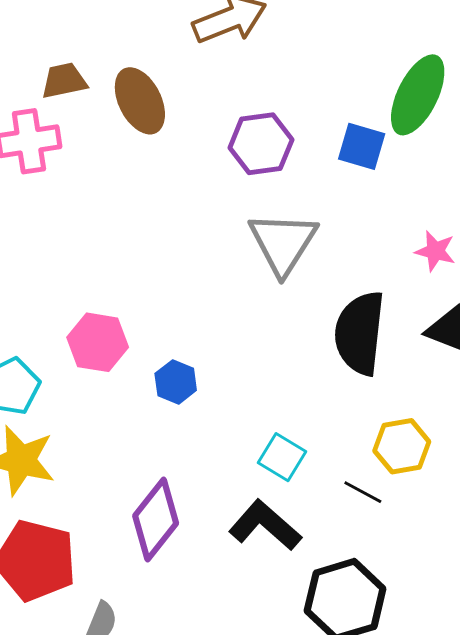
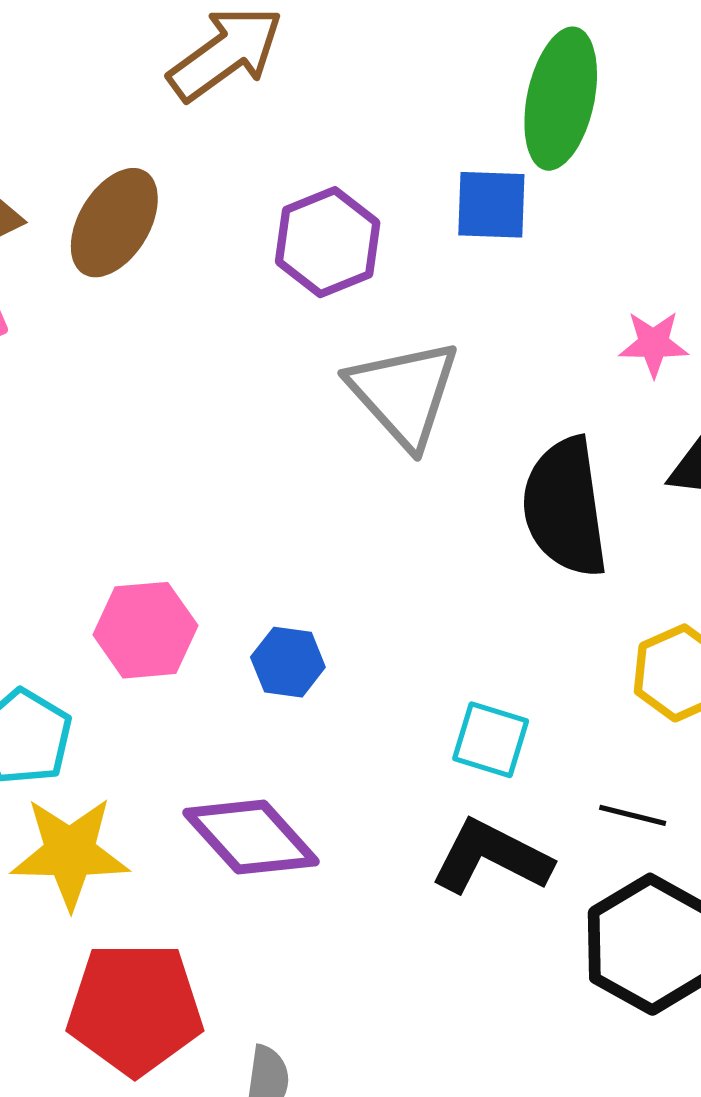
brown ellipse: (140, 101) -> (114, 223), turned 72
black line: (363, 492) -> (633, 815), moved
purple diamond: (156, 520) -> (251, 837), moved, turned -66

